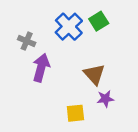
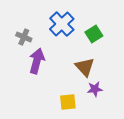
green square: (99, 21) -> (94, 34), moved

